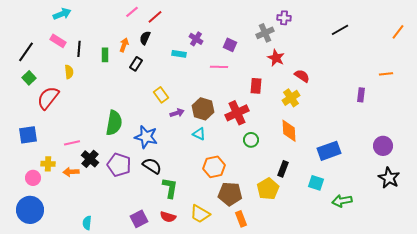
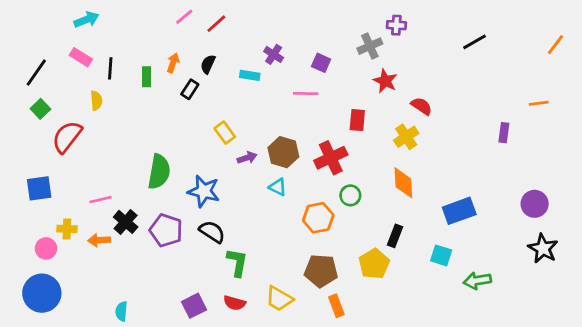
black semicircle: (145, 38) -> (208, 64), moved
orange hexagon: (214, 167) -> (318, 218), moved

